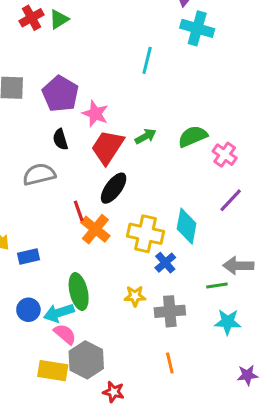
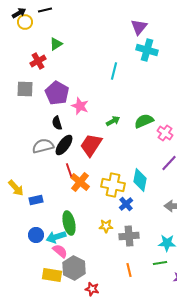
red cross: (31, 18) -> (38, 61), moved
red trapezoid: (108, 147) -> (91, 145), moved
black ellipse: (114, 188) -> (64, 145), moved
green line: (217, 285) -> (160, 263), moved

